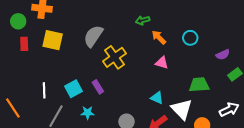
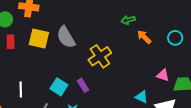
gray semicircle: (93, 36) -> (66, 37), moved, turned -65
pink triangle: (162, 63) -> (163, 75), moved
cyan square: (74, 89) -> (59, 87), turned -30
white line: (44, 90) -> (21, 89), moved

